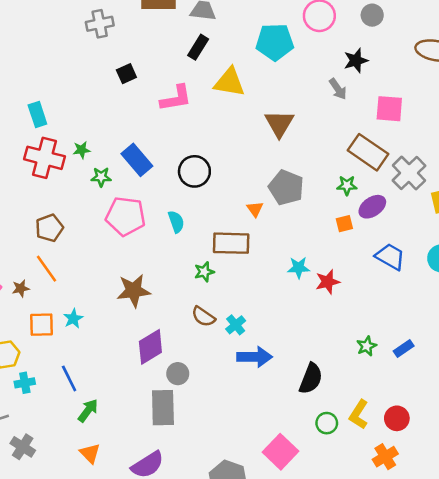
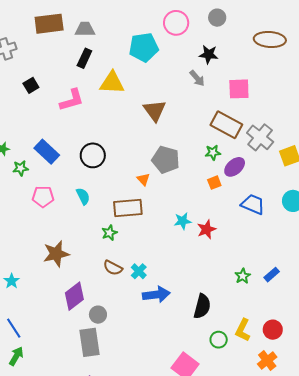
black star: (356, 60) -> (209, 54), turned 30
pink pentagon: (125, 216) -> (43, 197), size x0.7
green arrow: (88, 411) -> (16, 356), moved

